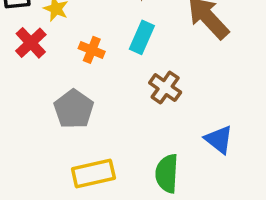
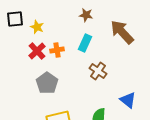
red cross: (31, 43) -> (37, 51), moved
orange cross: (92, 50) -> (57, 50), turned -32

